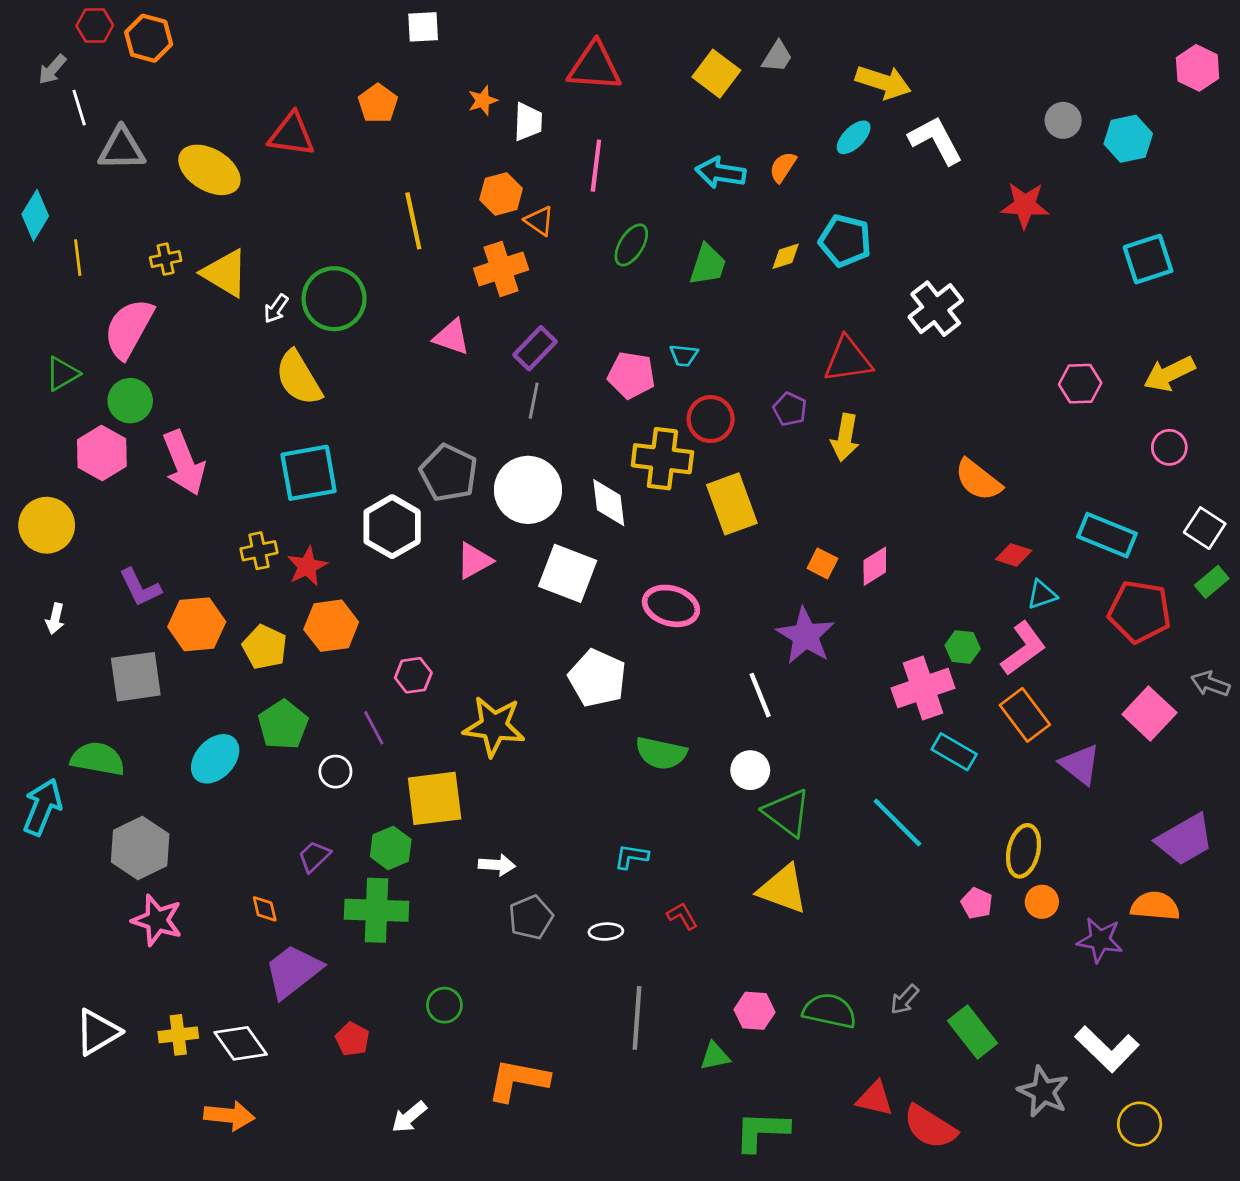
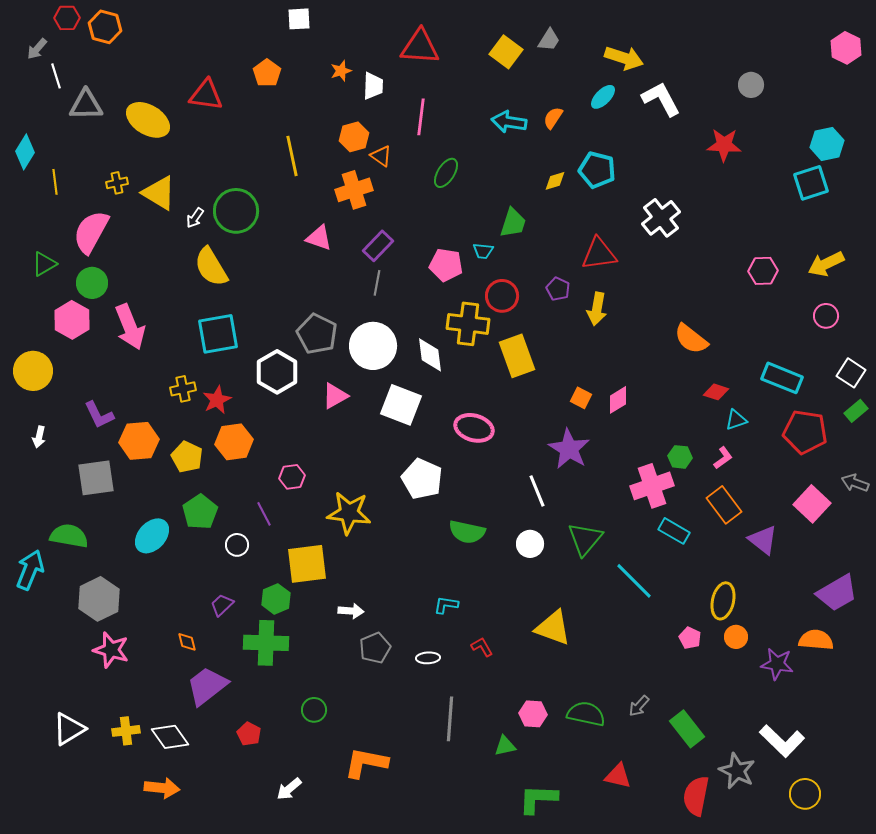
cyan hexagon: (1128, 139) -> (827, 144), moved
green trapezoid: (708, 265) -> (513, 223), moved
pink L-shape: (1023, 648) -> (723, 458), size x0.6
green triangle: (787, 813) -> (585, 539), moved, turned 33
red semicircle: (930, 1127) -> (696, 796), moved, turned 69

